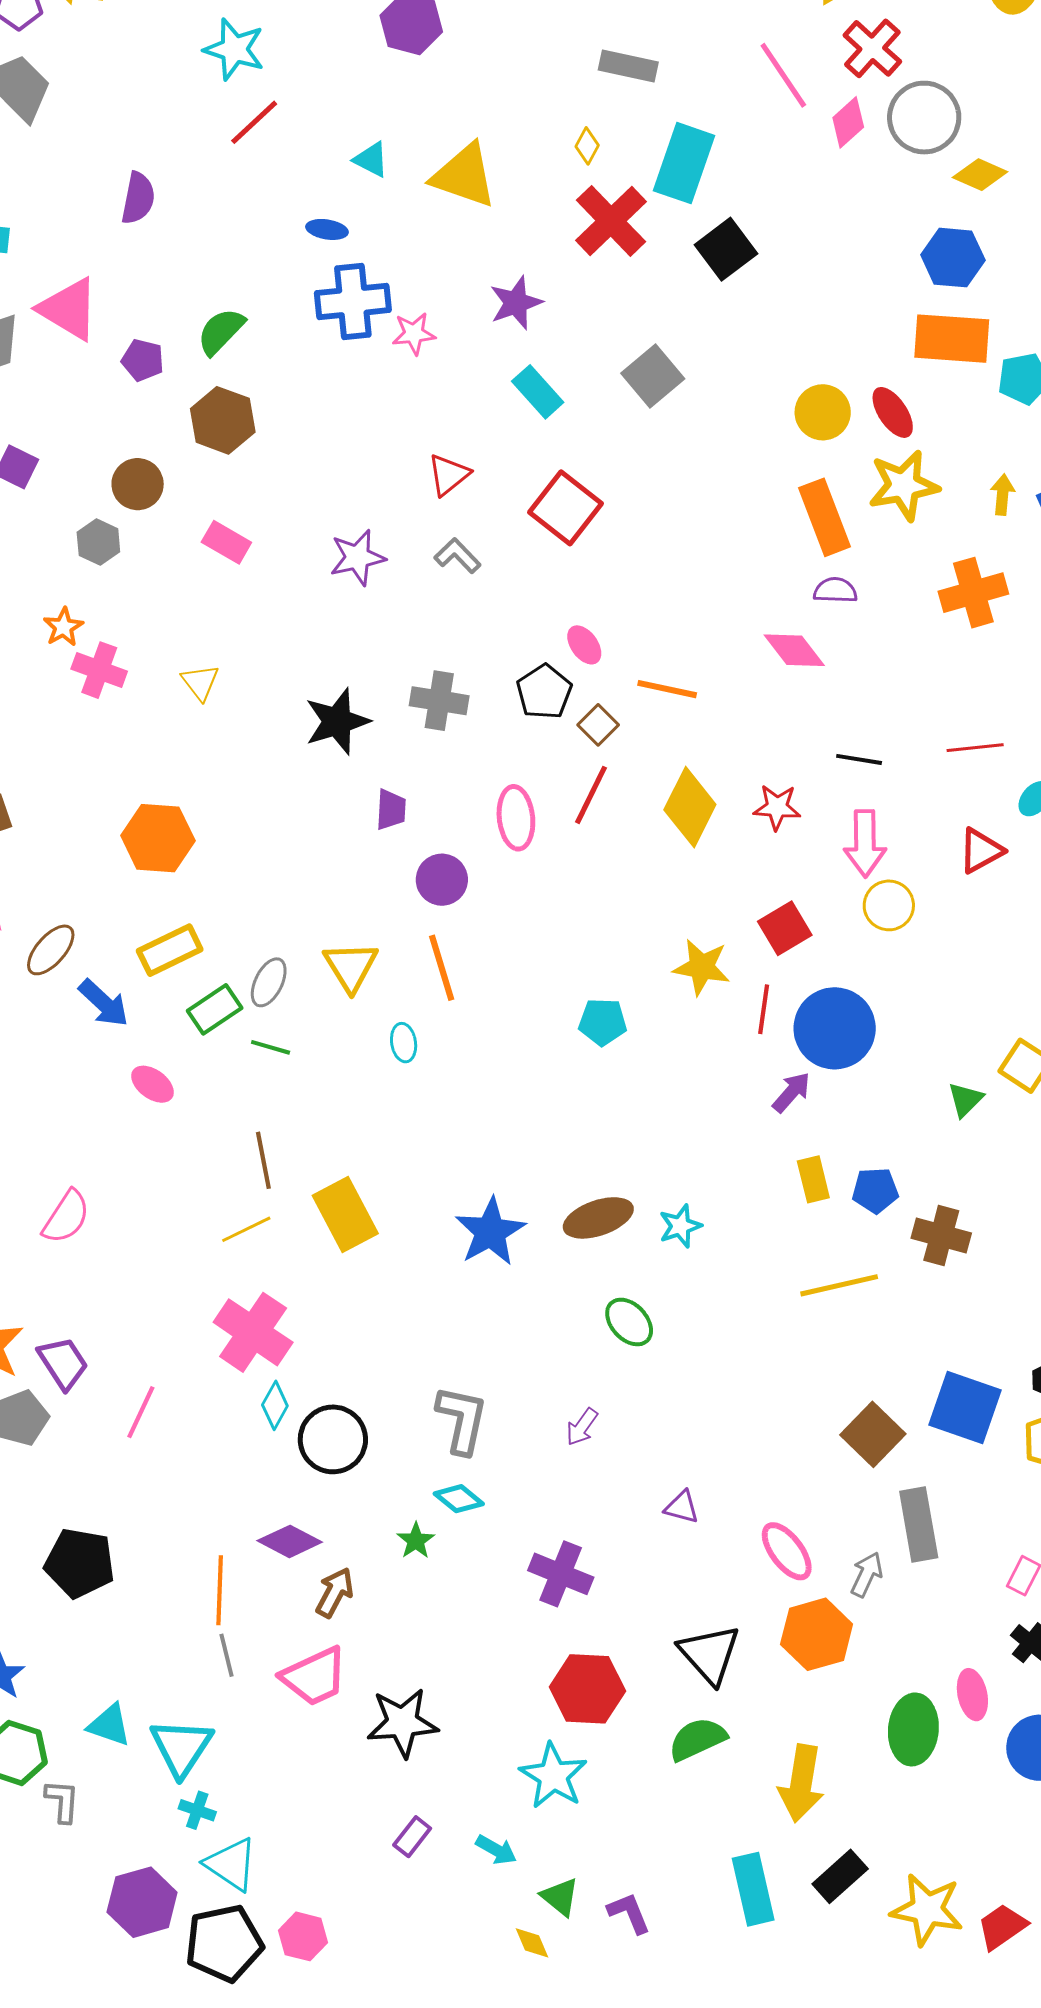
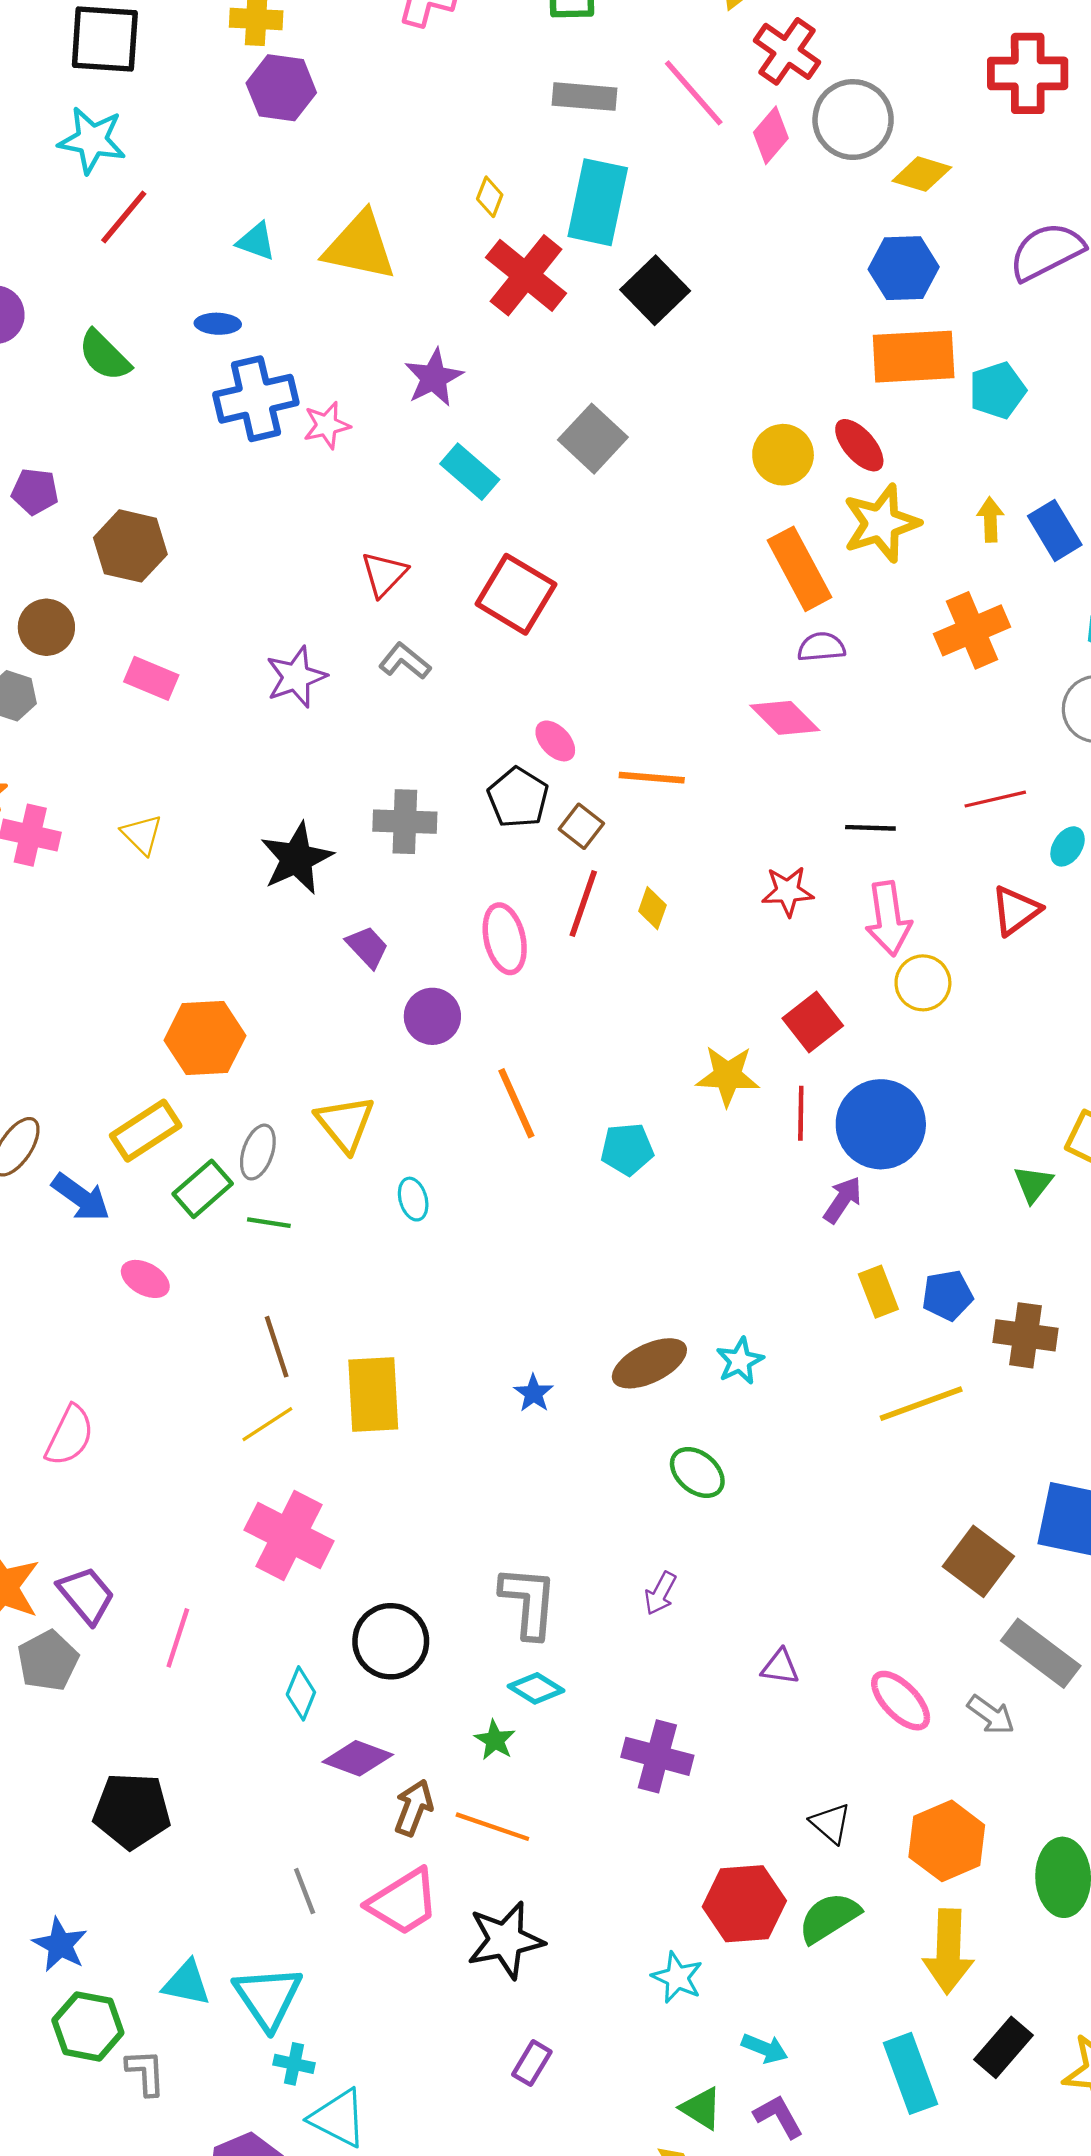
gray rectangle: (628, 66) -> (585, 97), moved
green semicircle: (221, 331) -> (104, 356), moved, turned -82
yellow diamond: (690, 807) -> (652, 908), moved, size x0.5
purple trapezoid: (391, 810) -> (367, 947), turned -39
orange hexagon: (158, 838) -> (205, 1038), moved
orange line: (442, 968) -> (516, 1103), moved
yellow rectangle: (345, 1214) -> (373, 1394), turned 32
blue star: (490, 1232) -> (534, 1393), size x0.5
cyan diamond: (275, 1405) -> (301, 1693), moved
gray rectangle: (919, 1524) -> (1041, 1653), turned -36
gray arrow: (867, 1574) -> (991, 1715), turned 108
orange line: (220, 1590) -> (492, 1827), moved, turned -66
orange hexagon: (817, 1634) -> (947, 1841), moved
black triangle: (710, 1654) -> (831, 1823), size x0.6
red hexagon: (587, 1689) -> (744, 1904), moved
cyan star: (553, 1776) -> (677, 1977), size x0.7
cyan arrow: (496, 1850) -> (765, 2048), moved

